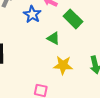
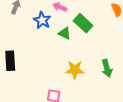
green triangle: (53, 38) -> (65, 33), moved

